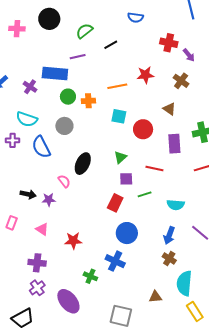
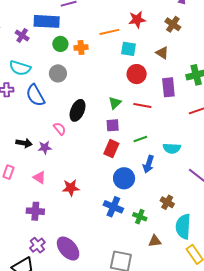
cyan square: (119, 116) -> (128, 49), moved
red line: (154, 168) -> (142, 106), moved
purple square: (126, 179) -> (113, 125), moved
blue arrow: (169, 235) -> (148, 164), moved
green cross: (90, 276) -> (140, 217), moved
purple cross: (37, 288) -> (37, 245), moved

